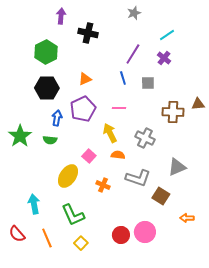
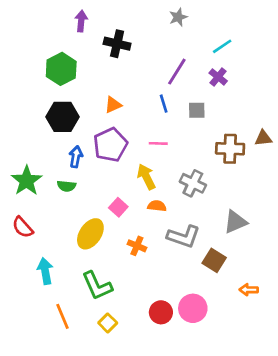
red semicircle: (17, 234) -> (23, 227), moved

